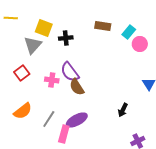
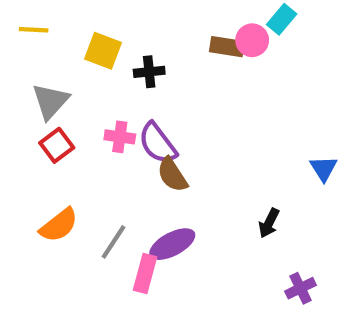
cyan rectangle: (129, 32) -> (282, 19), moved
pink circle: (140, 44) -> (252, 40), moved
gray triangle: (33, 45) -> (50, 101), moved
pink cross: (52, 80) -> (120, 137), moved

